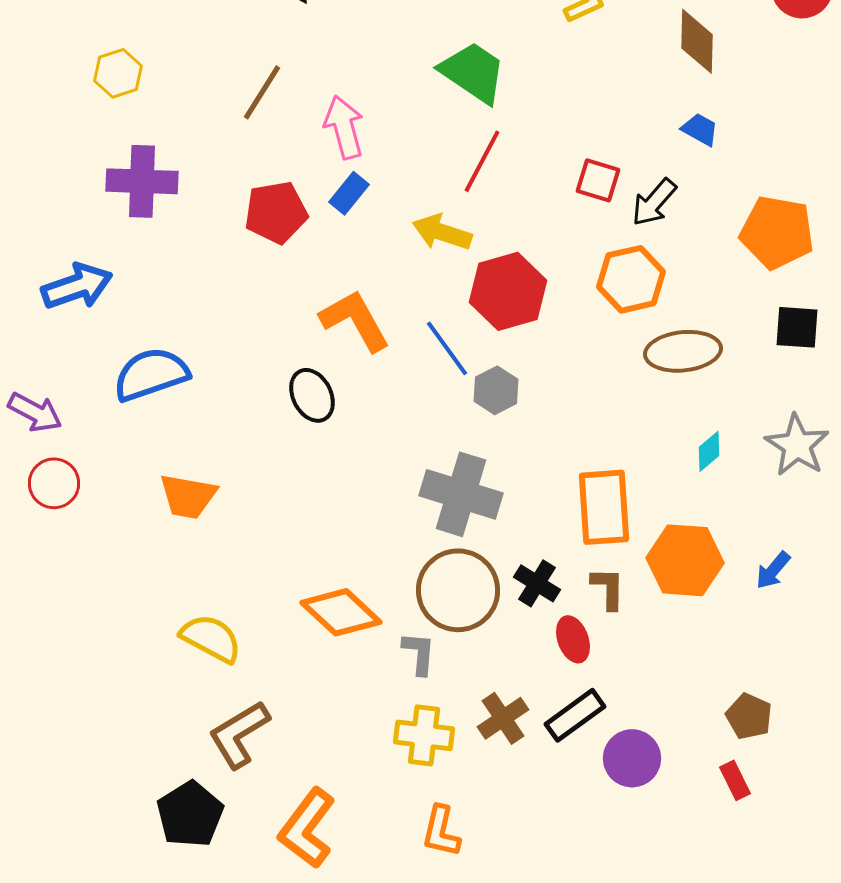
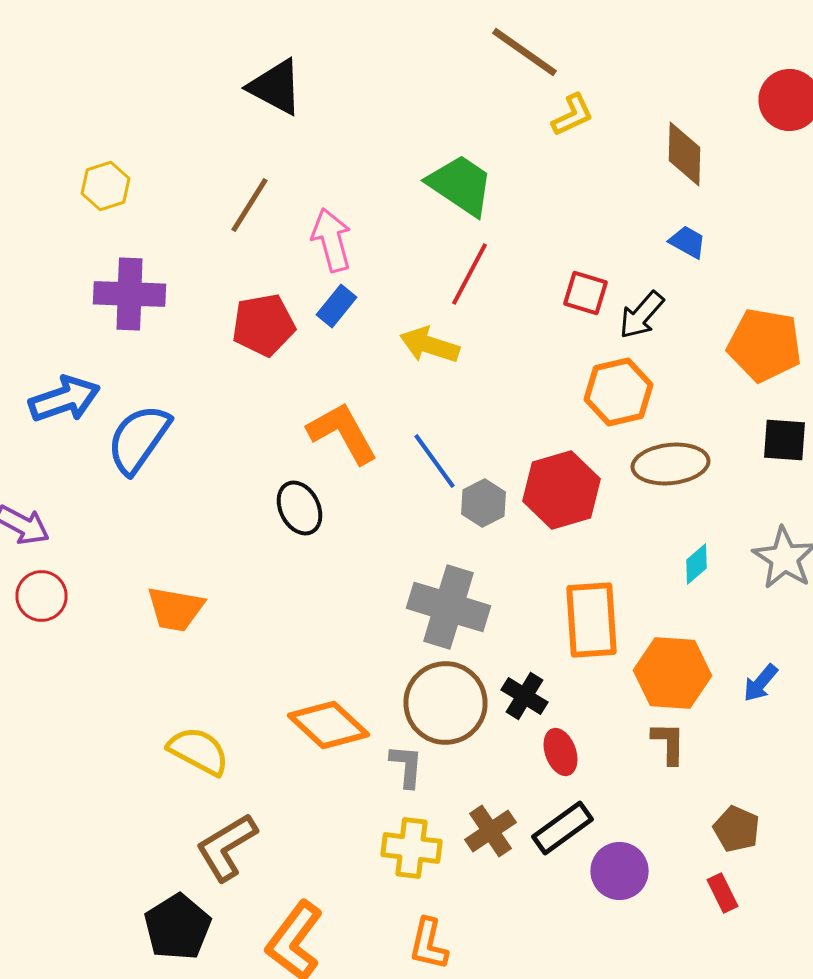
red hexagon: (508, 291) -> (562, 490), moved
blue semicircle: (151, 374) -> (138, 439), moved, turned -36
brown L-shape: (608, 588) -> (668, 743), moved

